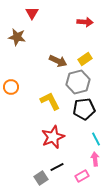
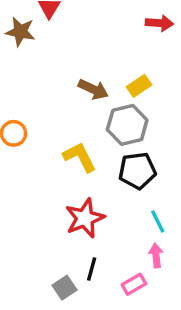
red arrow: (85, 22) -> (159, 23), moved
brown star: (17, 37) -> (20, 32), moved
black line: (57, 167) -> (92, 269), turned -48

